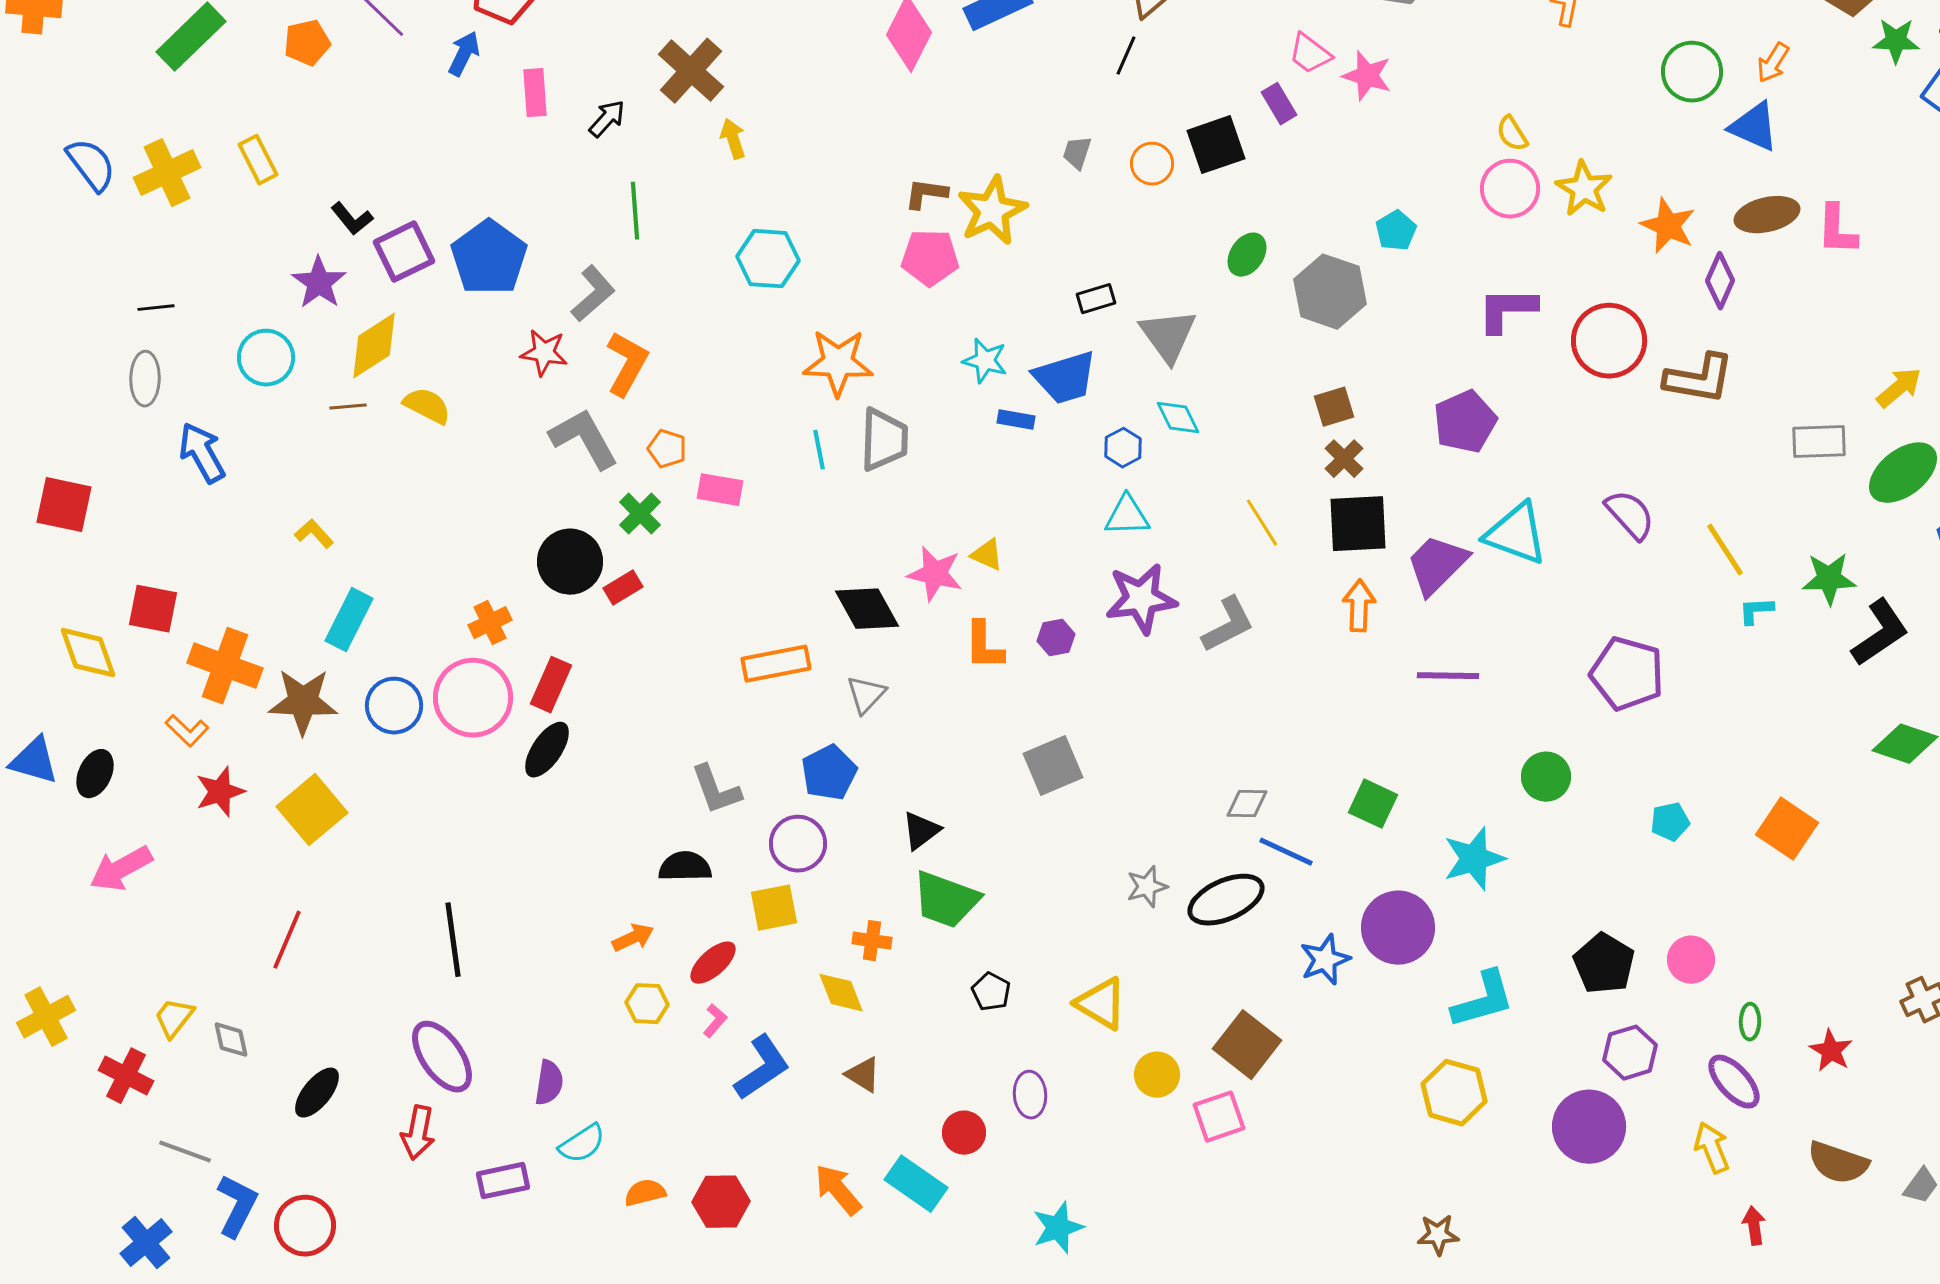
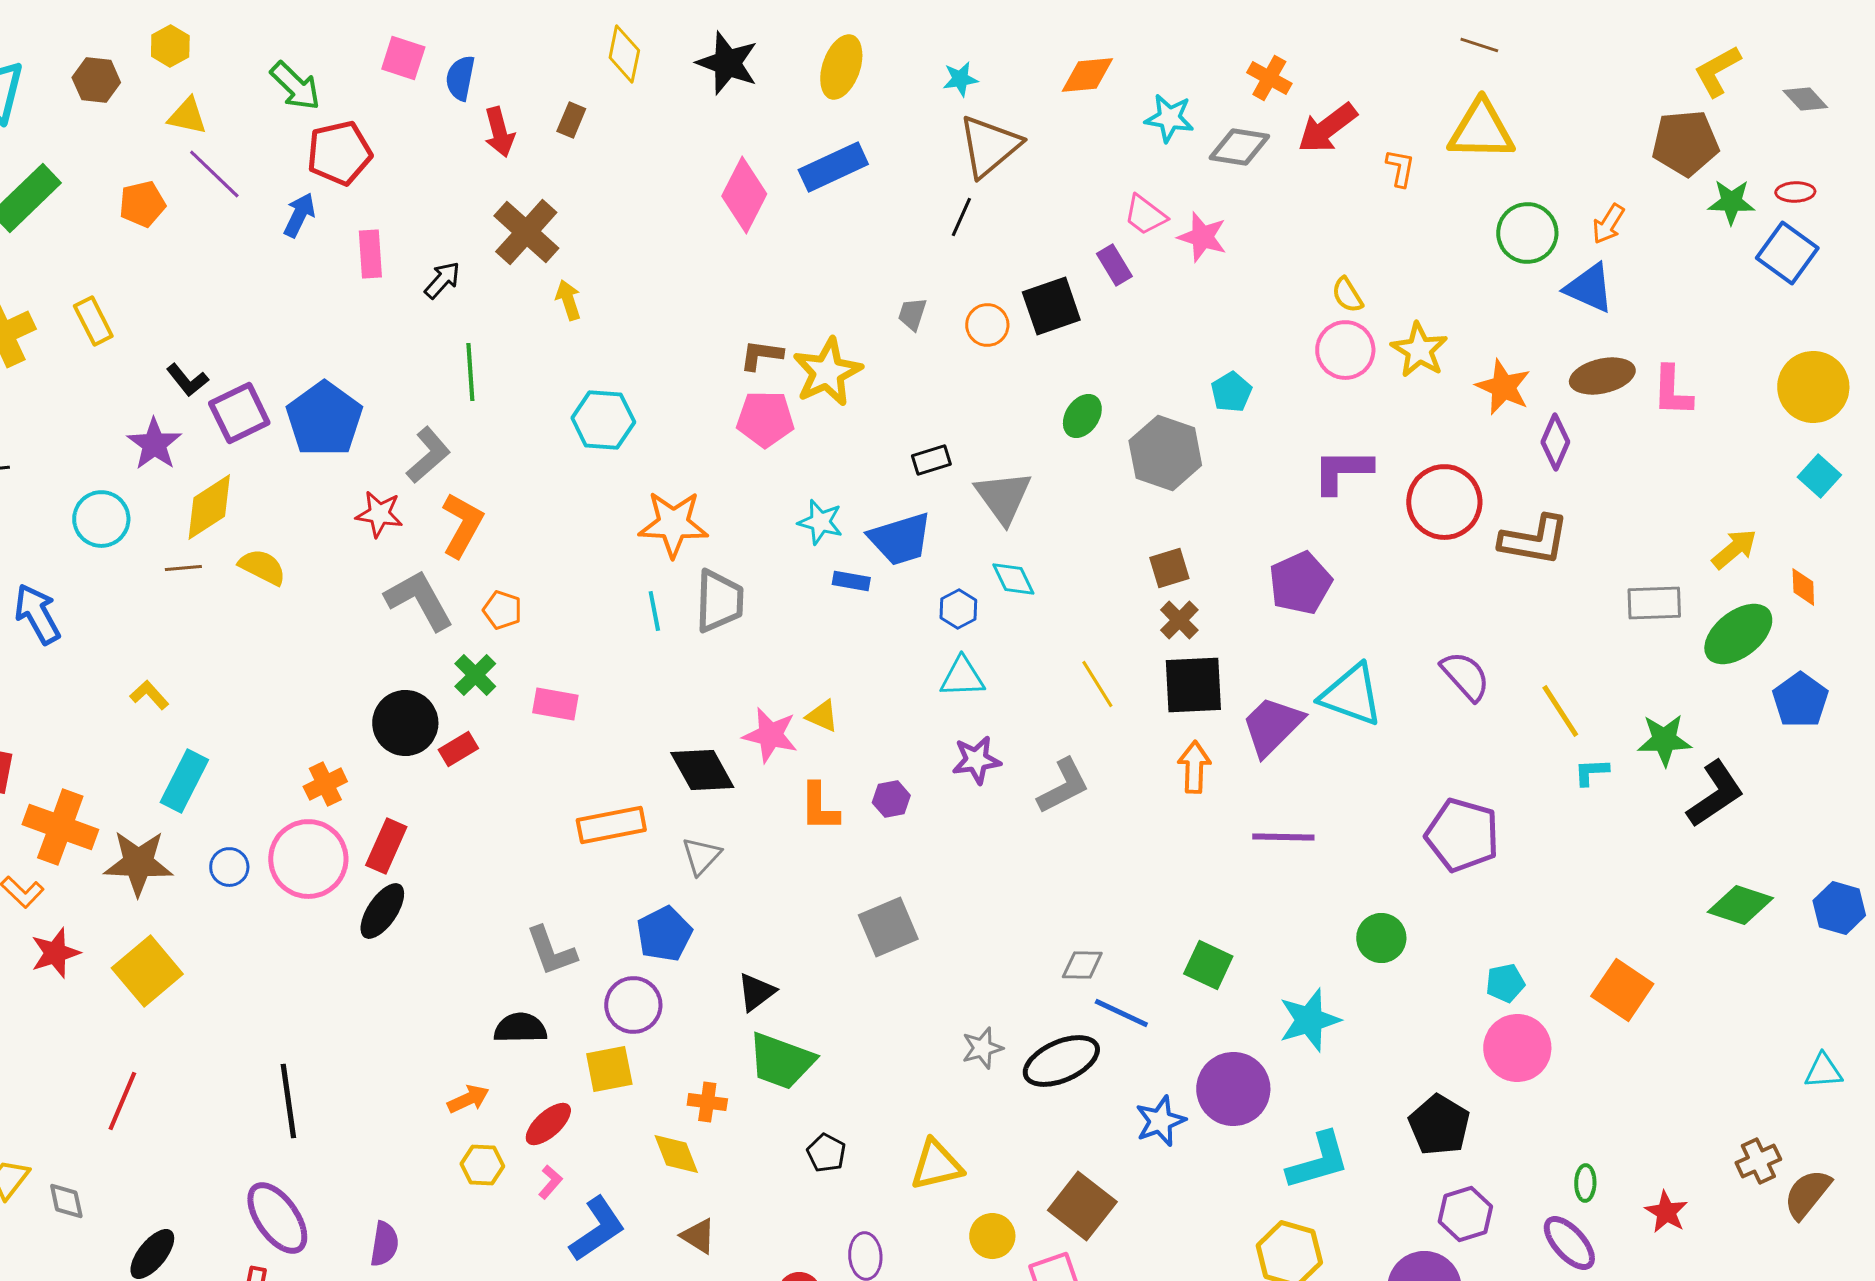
pink rectangle: (720, 490) -> (555, 704), moved
purple star: (1141, 599) -> (976, 760), size x0.7
blue circle: (394, 706) -> (229, 867), size x0.7
pink circle: (1691, 960) -> (1517, 1048), moved, size x1.4
yellow triangle: (1101, 1004) -> (936, 1165), turned -44

